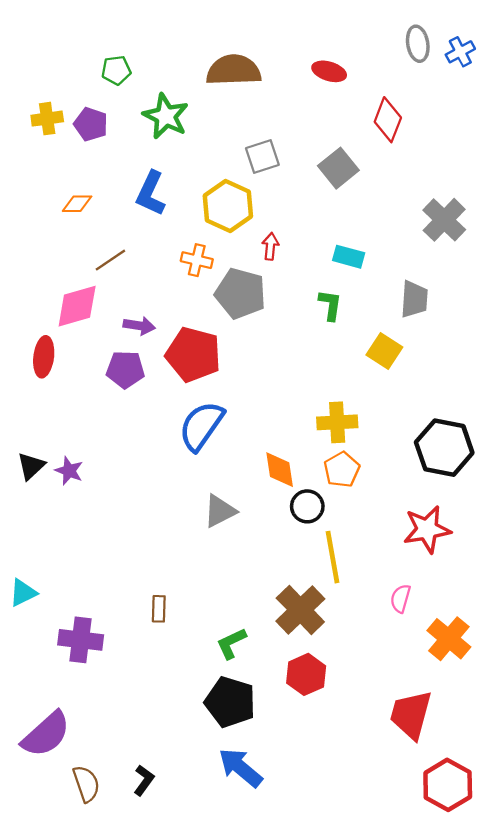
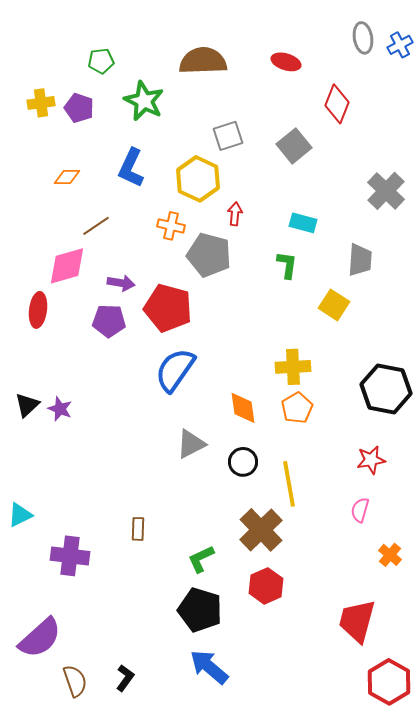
black circle: (307, 506) -> (243, 462), moved
red star: (427, 529) -> (371, 460), size x0.7
pink semicircle: (400, 598) -> (360, 510), moved
orange cross: (449, 639) -> (390, 555), size x0.6

